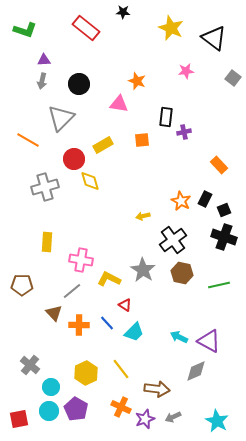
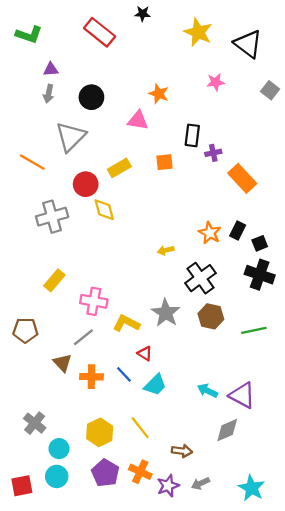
orange rectangle: (219, 165) -> (242, 178), moved, size x1.4
yellow rectangle: (47, 242) -> (54, 280), turned 36
brown arrow: (157, 389) -> (182, 451), size x0.7
purple pentagon: (76, 409) -> (105, 473), moved

